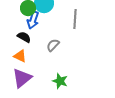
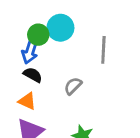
blue arrow: (33, 20) -> (30, 51), moved

